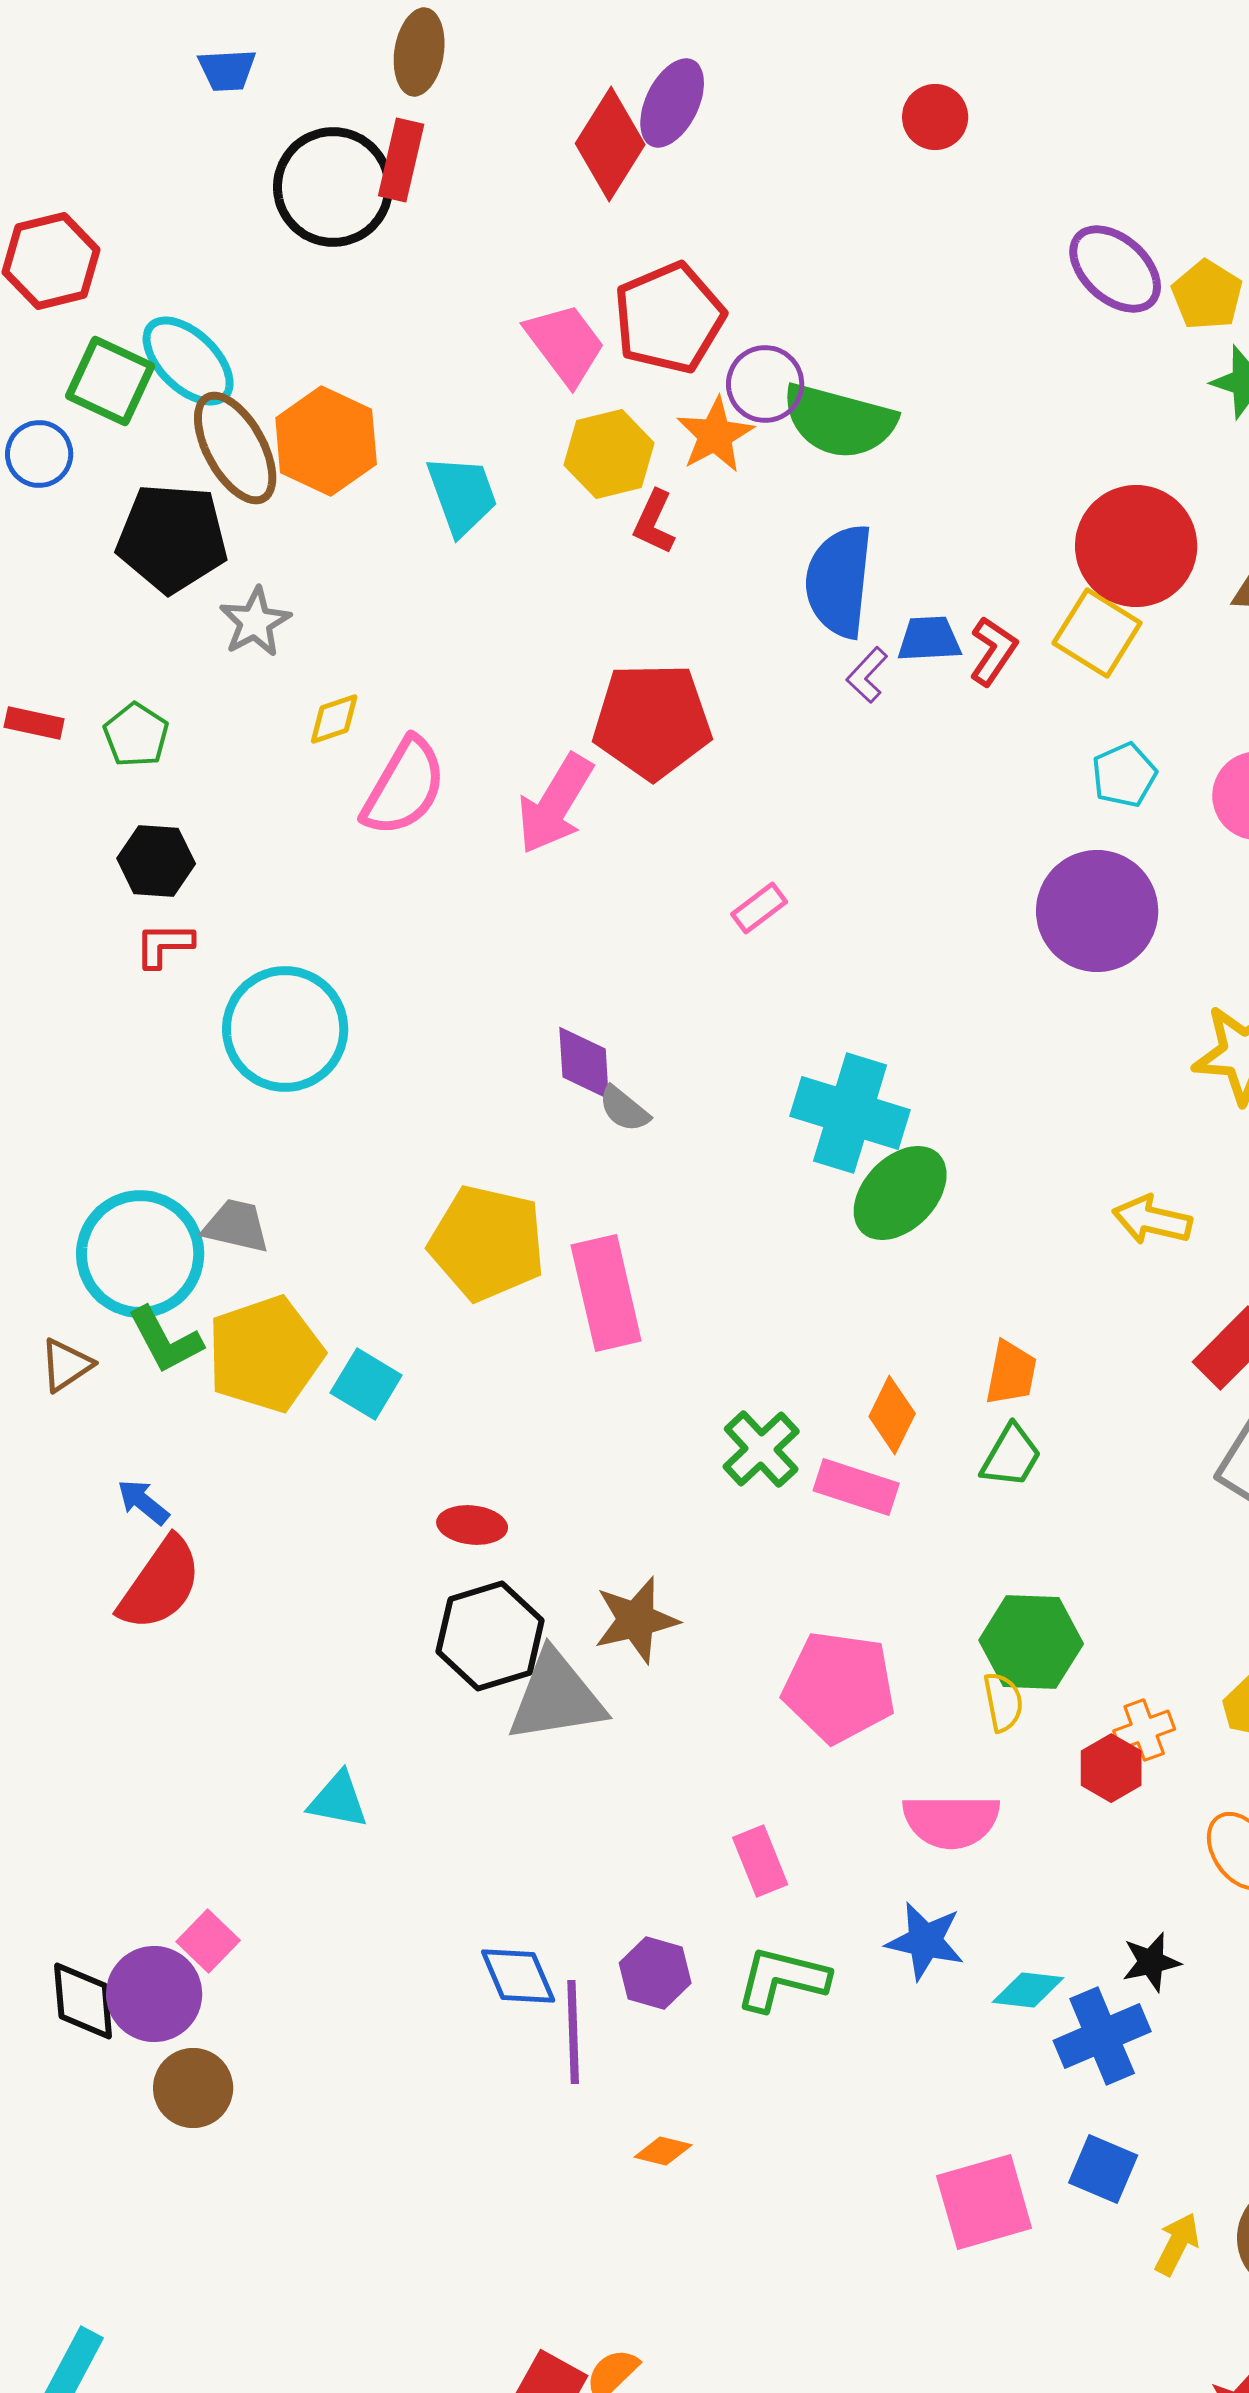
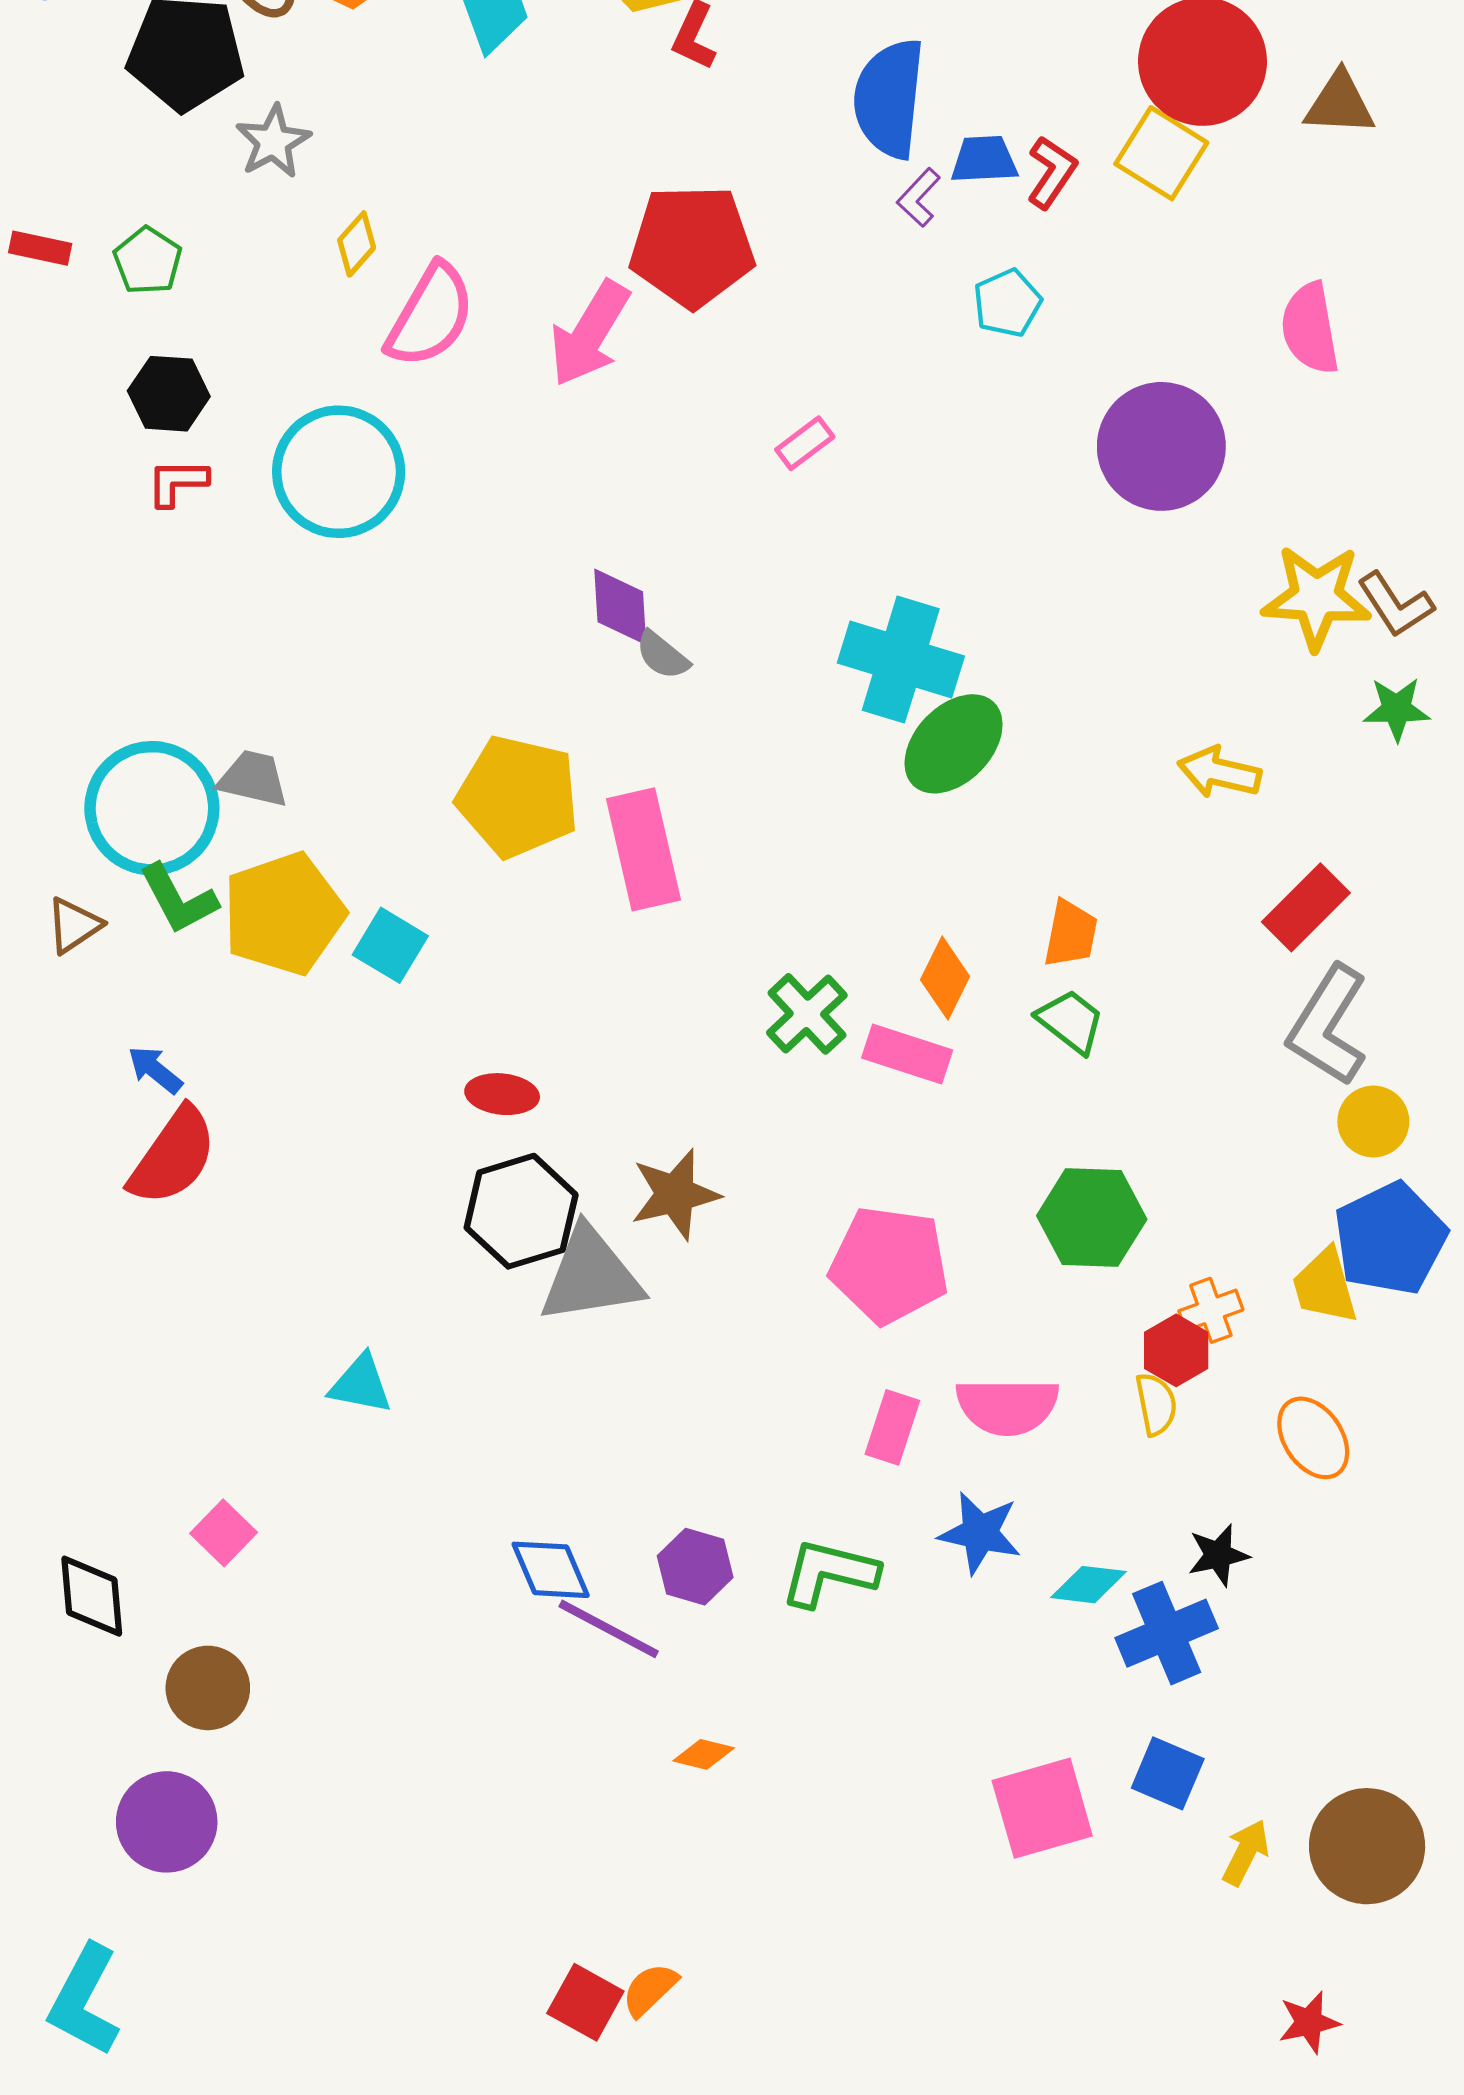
yellow diamond: (334, 719) -> (357, 244), turned -30
cyan pentagon: (1124, 775) -> (1007, 303), moved
cyan circle: (285, 1029) -> (339, 472), moved
green trapezoid: (1011, 1456) -> (1071, 1021), turned -82
yellow semicircle: (1003, 1702) -> (1156, 1404), moved
pink rectangle: (760, 1861) -> (892, 1427), moved, turned 40
purple circle: (154, 1994) -> (167, 1822), moved
purple line: (573, 2032) -> (609, 1629), turned -60

